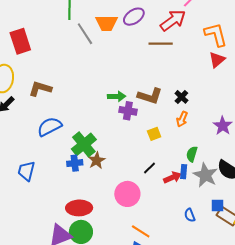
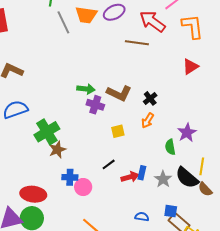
red arrow: (173, 20) -> (152, 21), turned -116
orange L-shape: (216, 35) -> (193, 26), moved
green semicircle: (192, 154) -> (170, 147), moved, turned -35
blue cross: (75, 163) -> (70, 177), moved
gray star: (205, 175) -> (163, 179), size x0.7
pink circle: (127, 194) -> (83, 187), size x0.7
blue semicircle: (190, 215) -> (142, 217), turned 112

